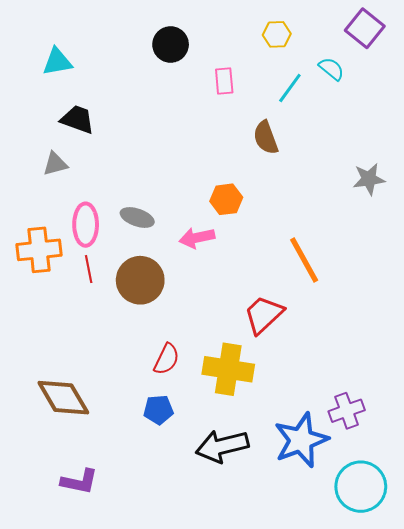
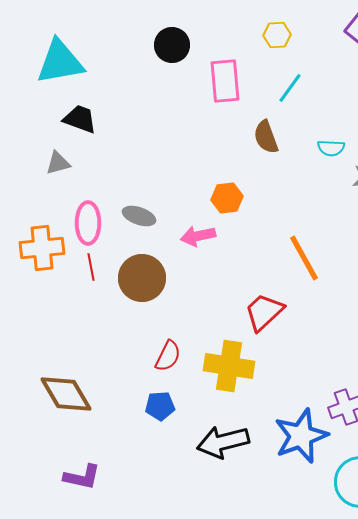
cyan triangle: (57, 62) -> (60, 62), size x1.6
cyan semicircle: (331, 69) -> (331, 148), moved, turned 144
pink rectangle: (224, 81) -> (225, 81), size x1.6

